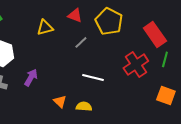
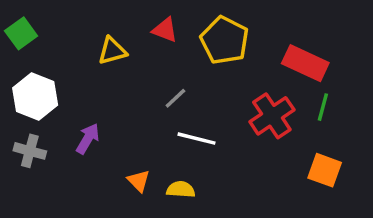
red rectangle: (155, 34) -> (305, 63), turned -30
gray line: (81, 42) -> (175, 98), moved

